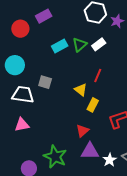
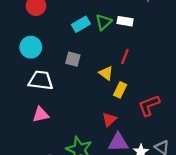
white rectangle: (99, 44) -> (125, 21), turned 48
gray square: (45, 82) -> (73, 59), moved

